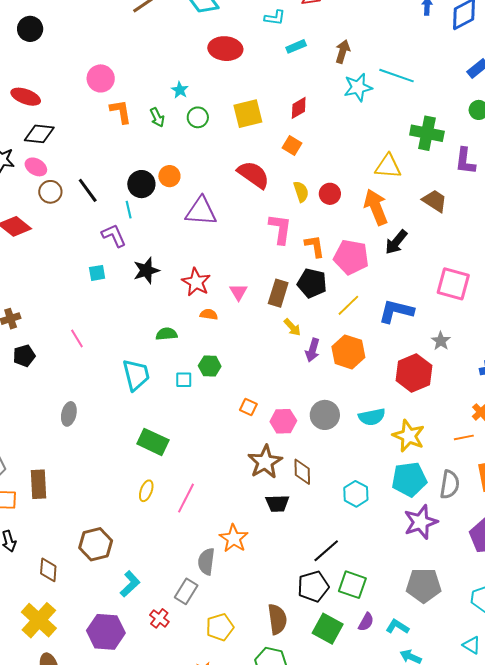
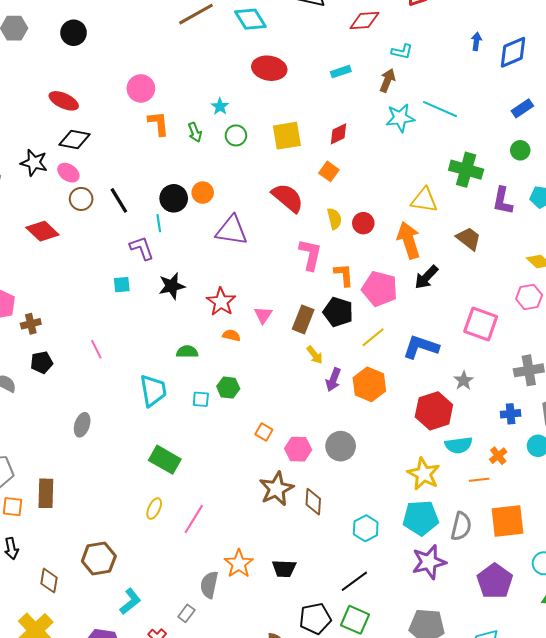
cyan L-shape: (275, 18) -> (402, 52), moved
cyan semicircle: (372, 417) -> (459, 445), moved
black trapezoid: (277, 503) -> (284, 569), moved
black line: (326, 551) -> (354, 581), moved
gray rectangle: (186, 591) -> (186, 613), size x0.7

